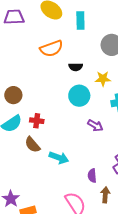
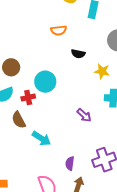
orange semicircle: (51, 48) -> (59, 30), size x0.7
cyan circle: (79, 96) -> (45, 82), moved
red cross: (37, 121) -> (28, 98), turned -32

